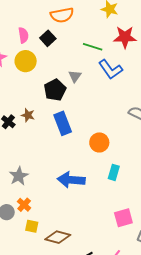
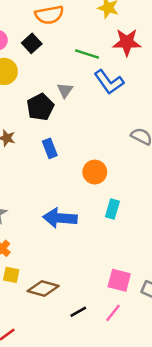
blue rectangle: (63, 123) -> (50, 148), size x0.7
pink square: (123, 218) -> (119, 280), moved, turned 30

